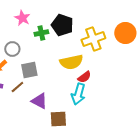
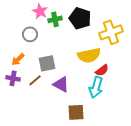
green cross: (41, 33) -> (55, 19), moved
gray circle: (12, 49) -> (30, 34), moved
purple triangle: (39, 101) -> (61, 84), moved

